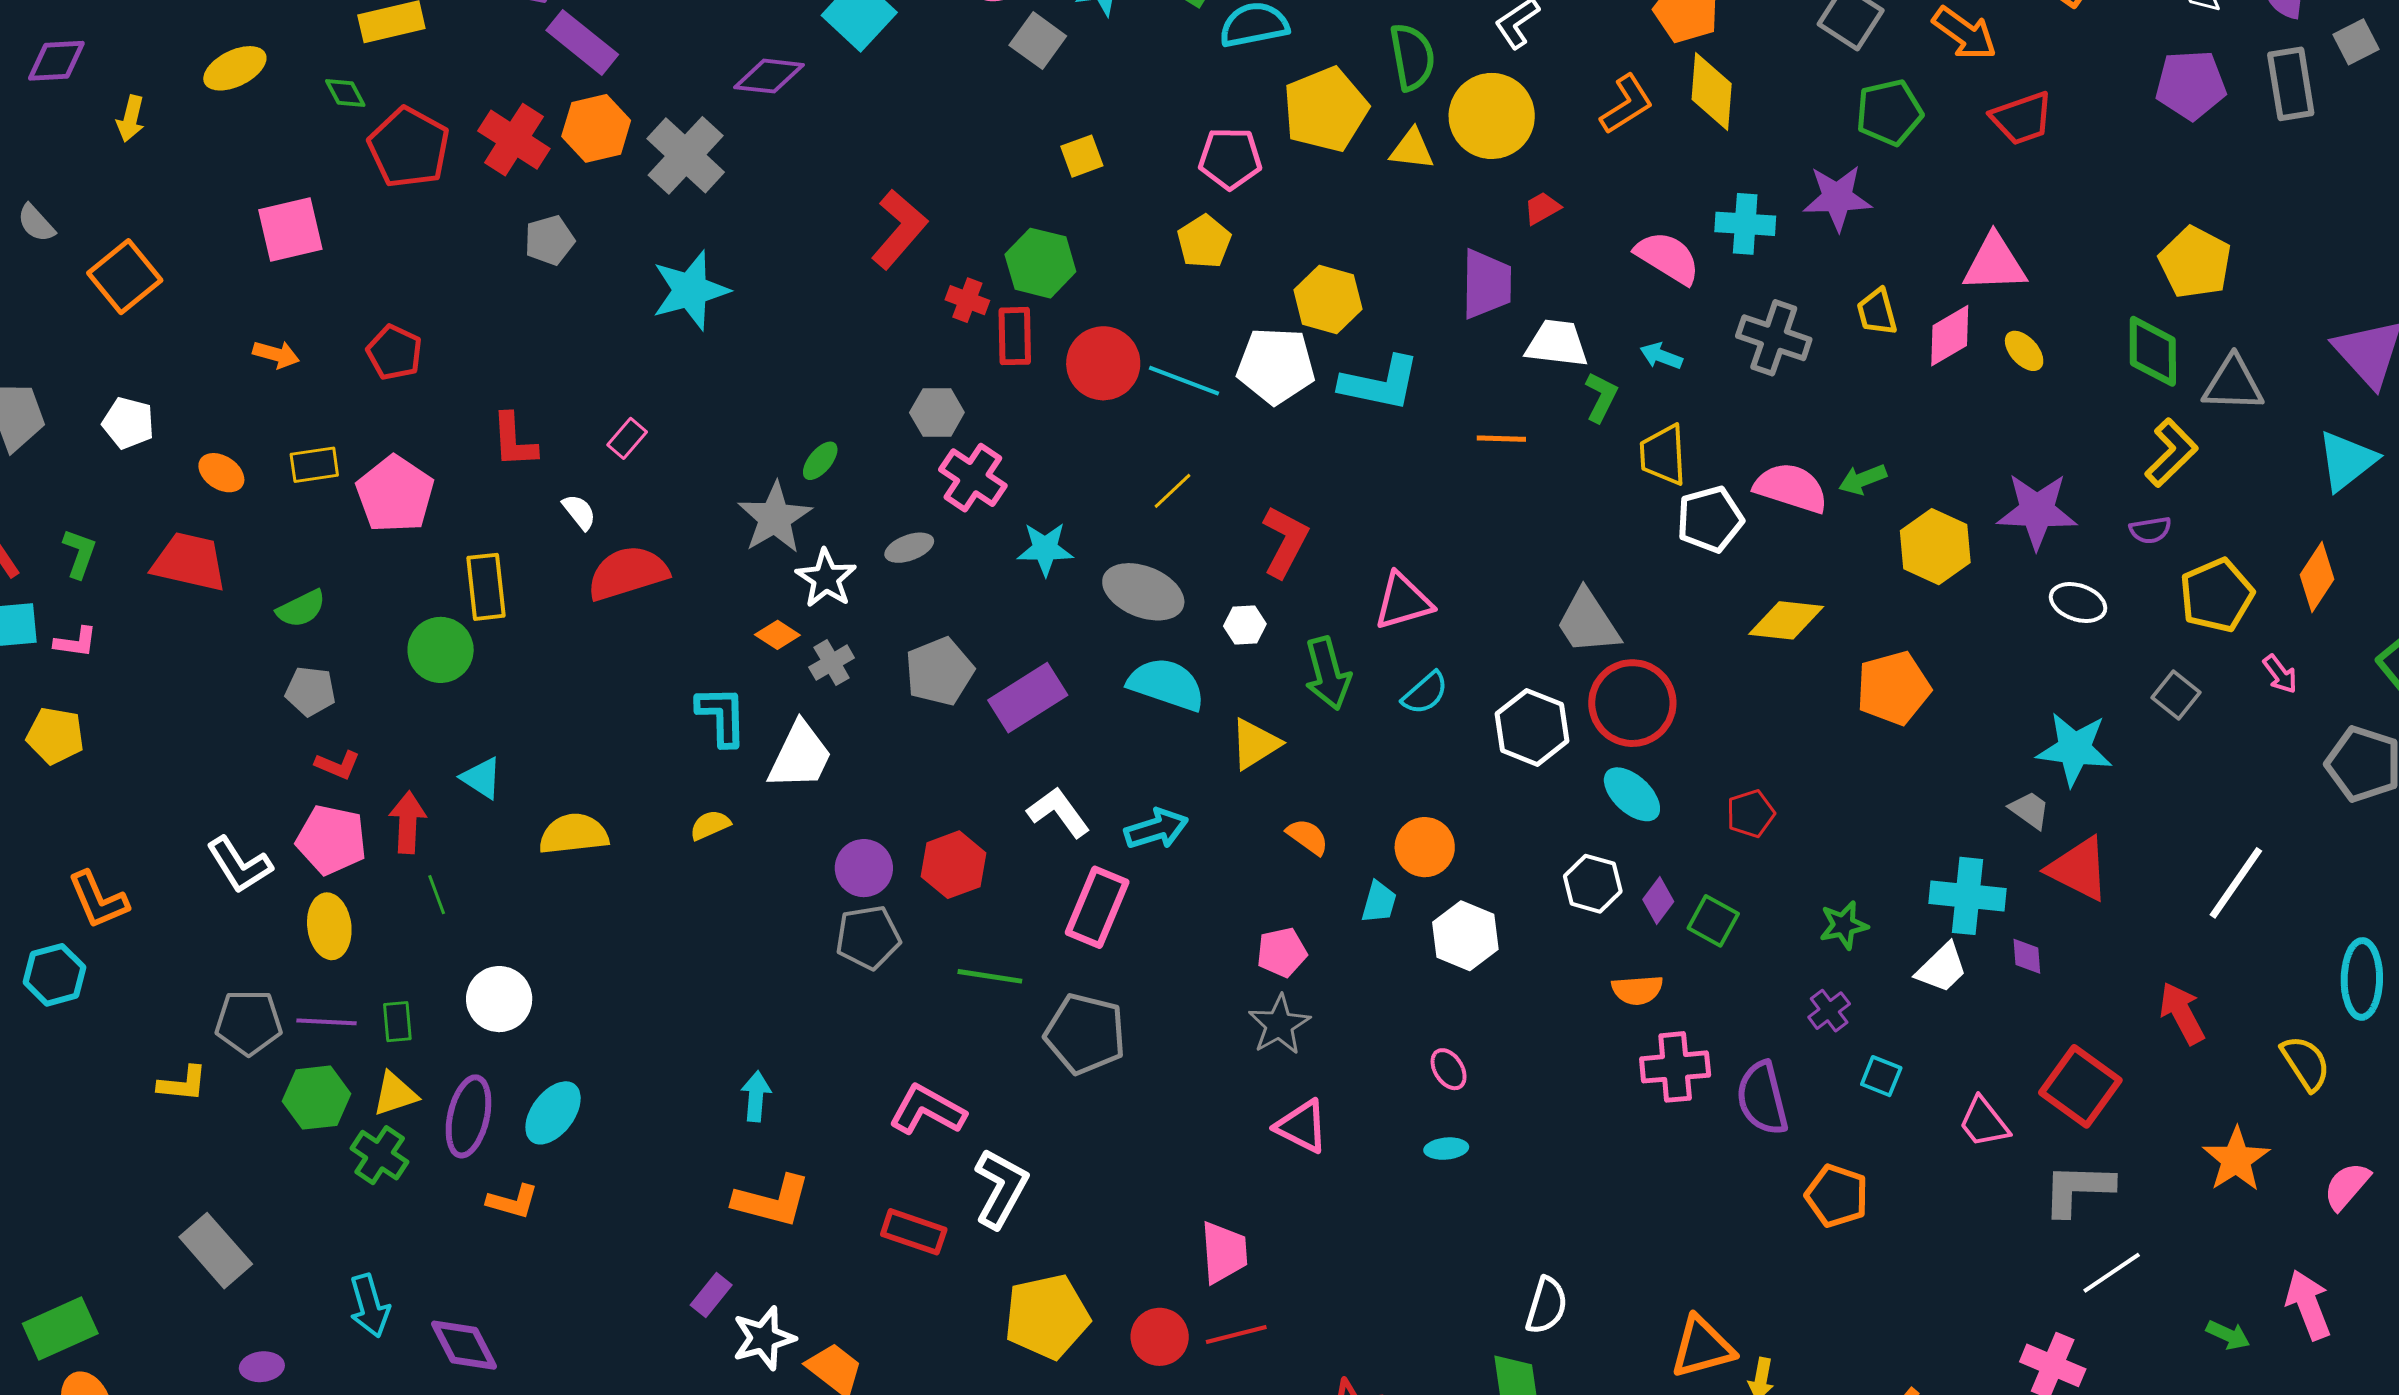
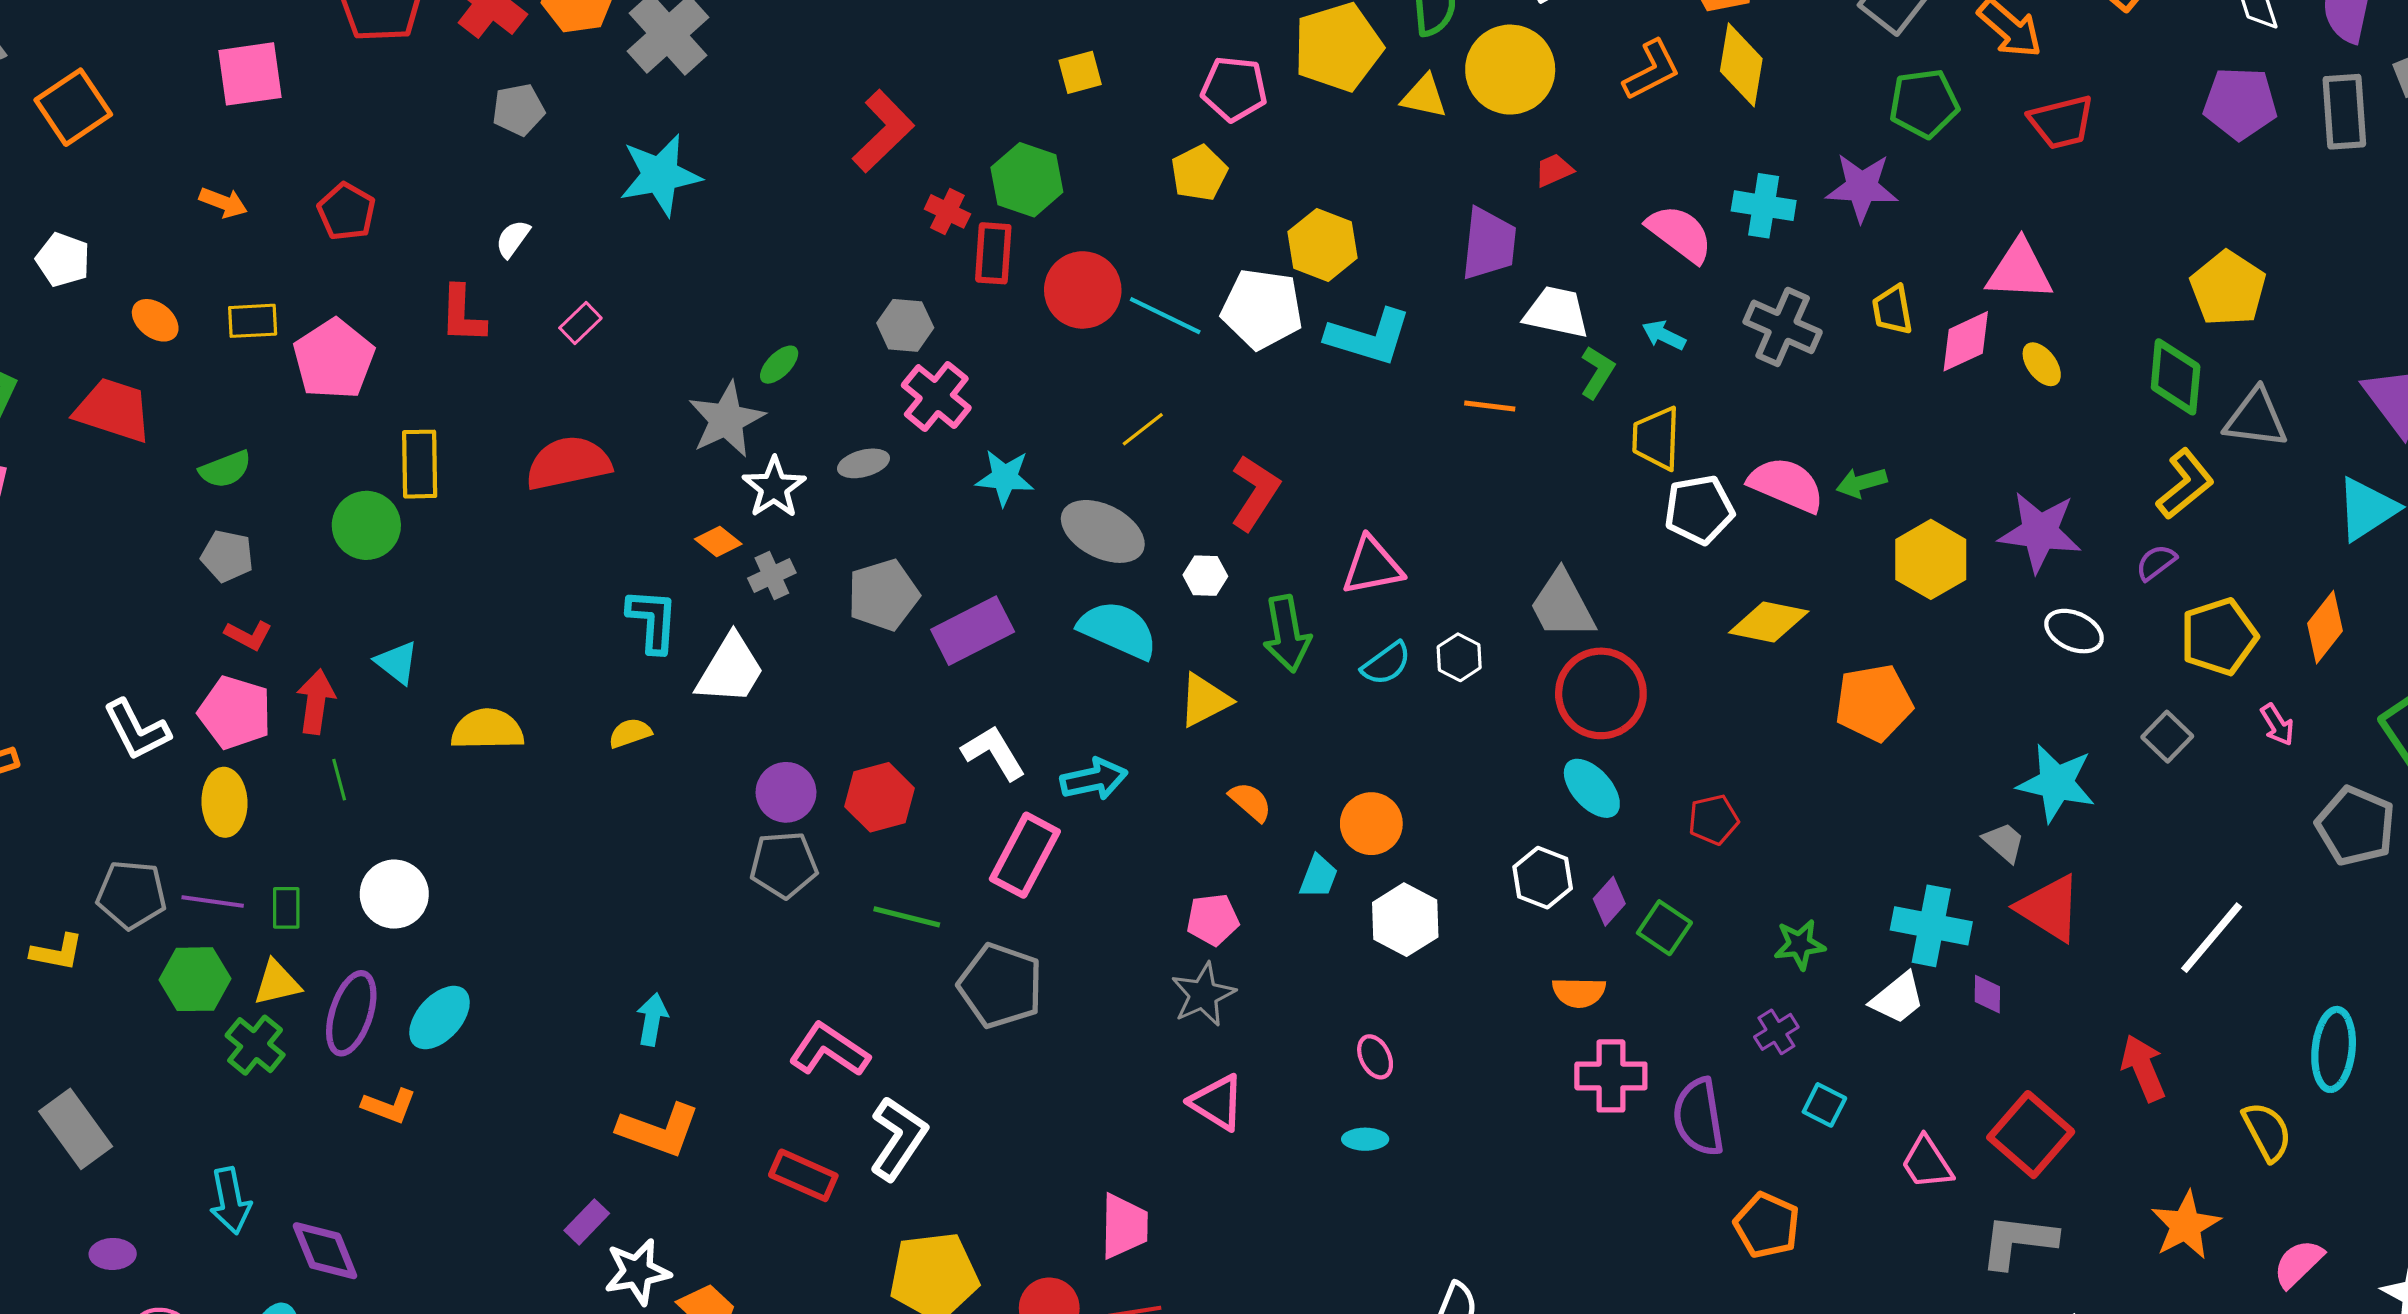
white semicircle: (579, 512) -> (513, 239), moved, turned -111
purple semicircle: (2150, 530) -> (2156, 563), turned 147
white hexagon: (1532, 727) -> (1459, 657), moved, size x0.6

